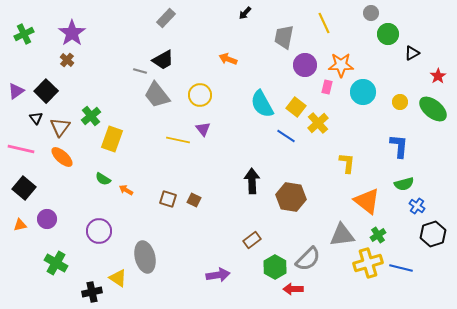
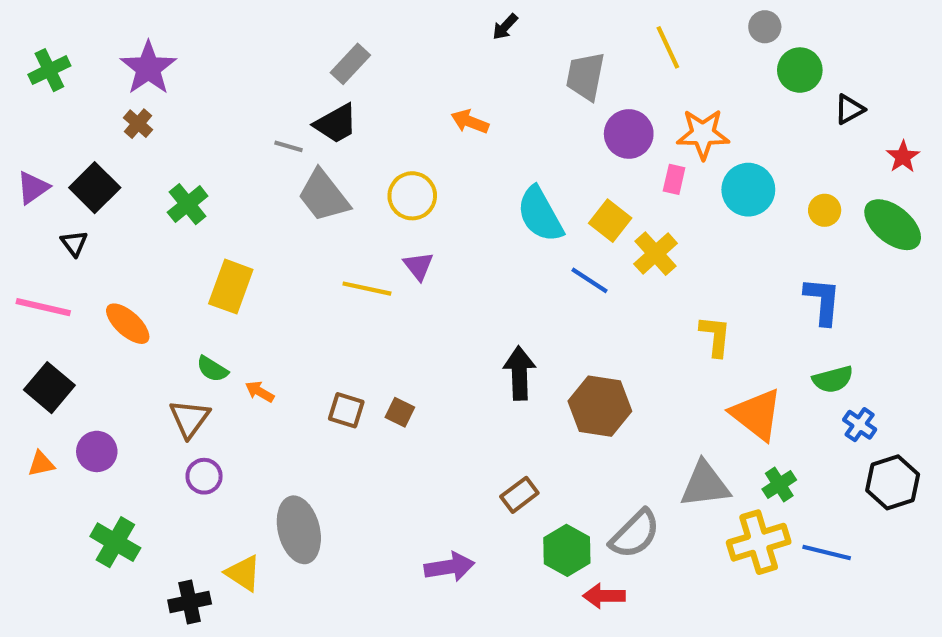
gray rectangle: (166, 18) -> (350, 64), moved
green cross: (91, 116) -> (188, 204), moved
brown triangle: (60, 127) -> (190, 418), moved
purple circle: (99, 231) -> (204, 476), size x0.7

